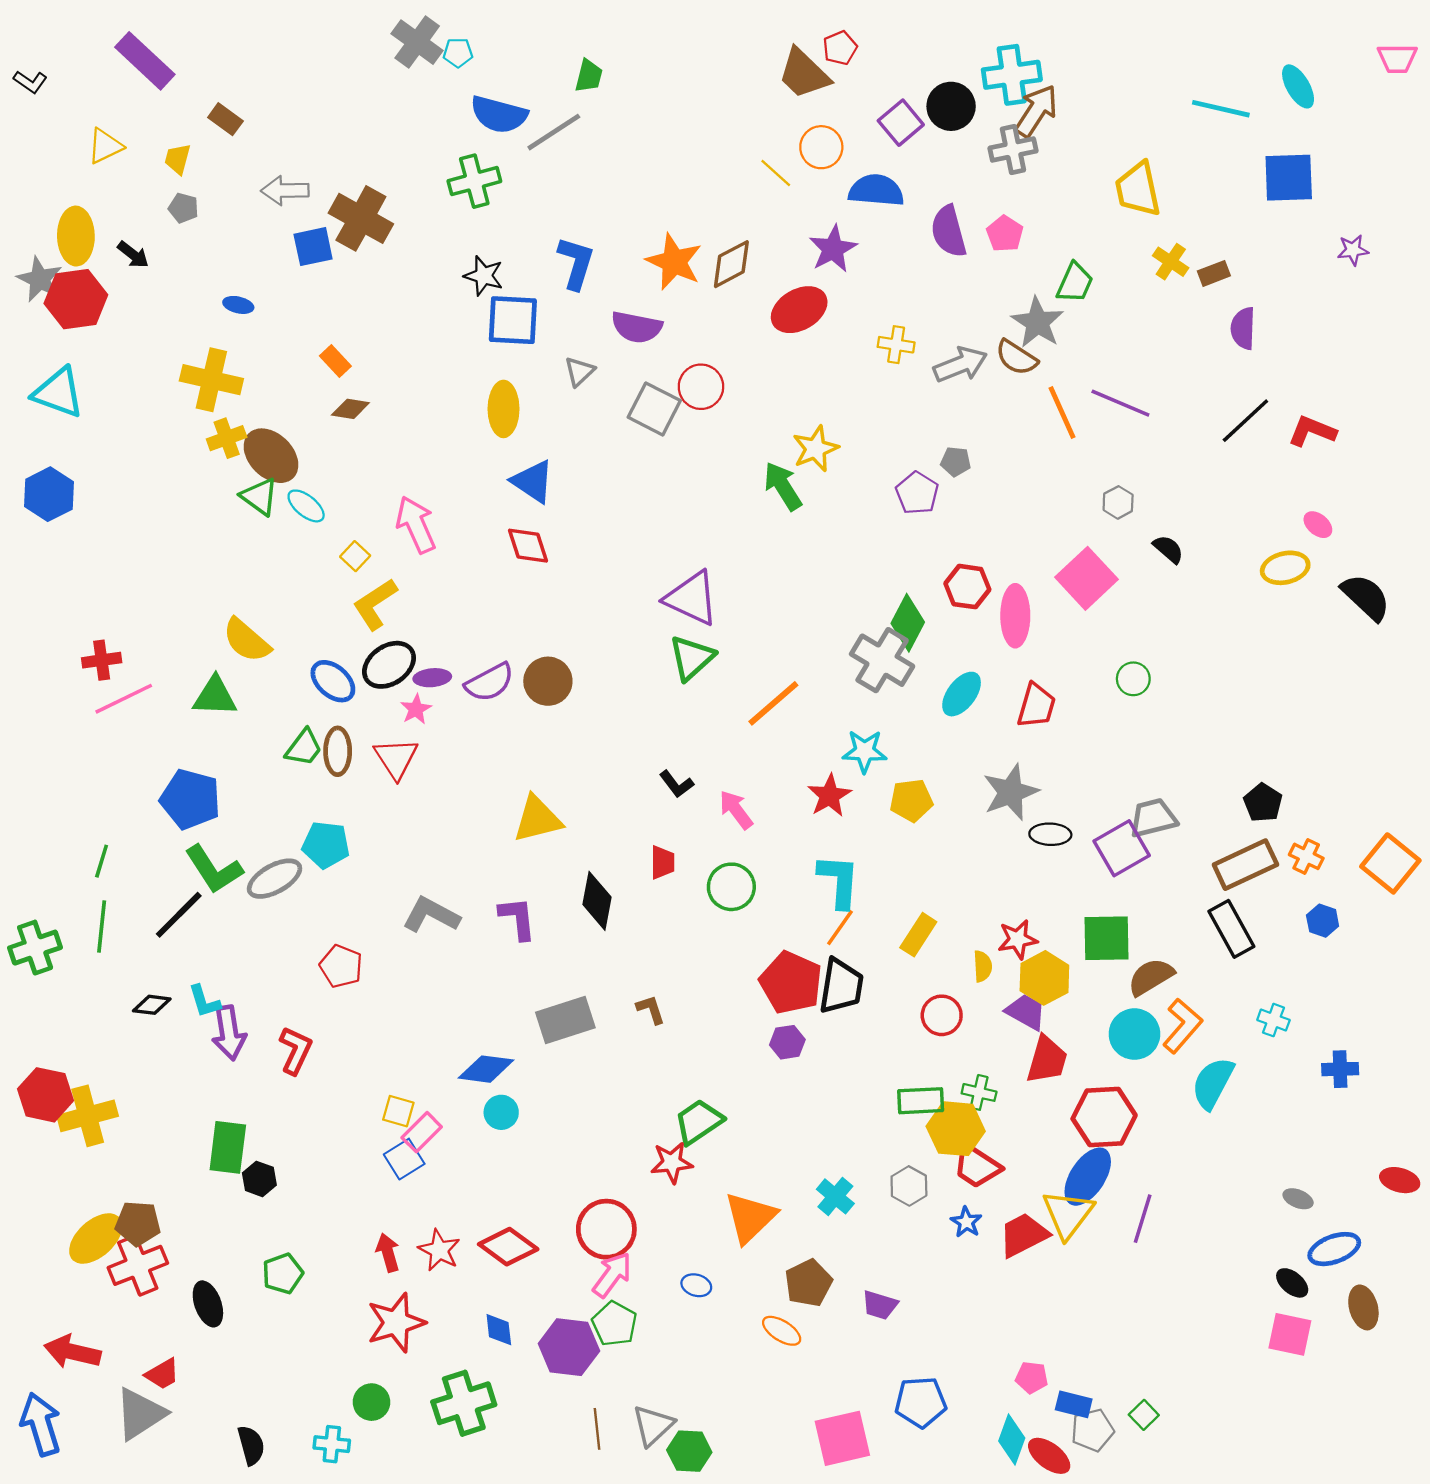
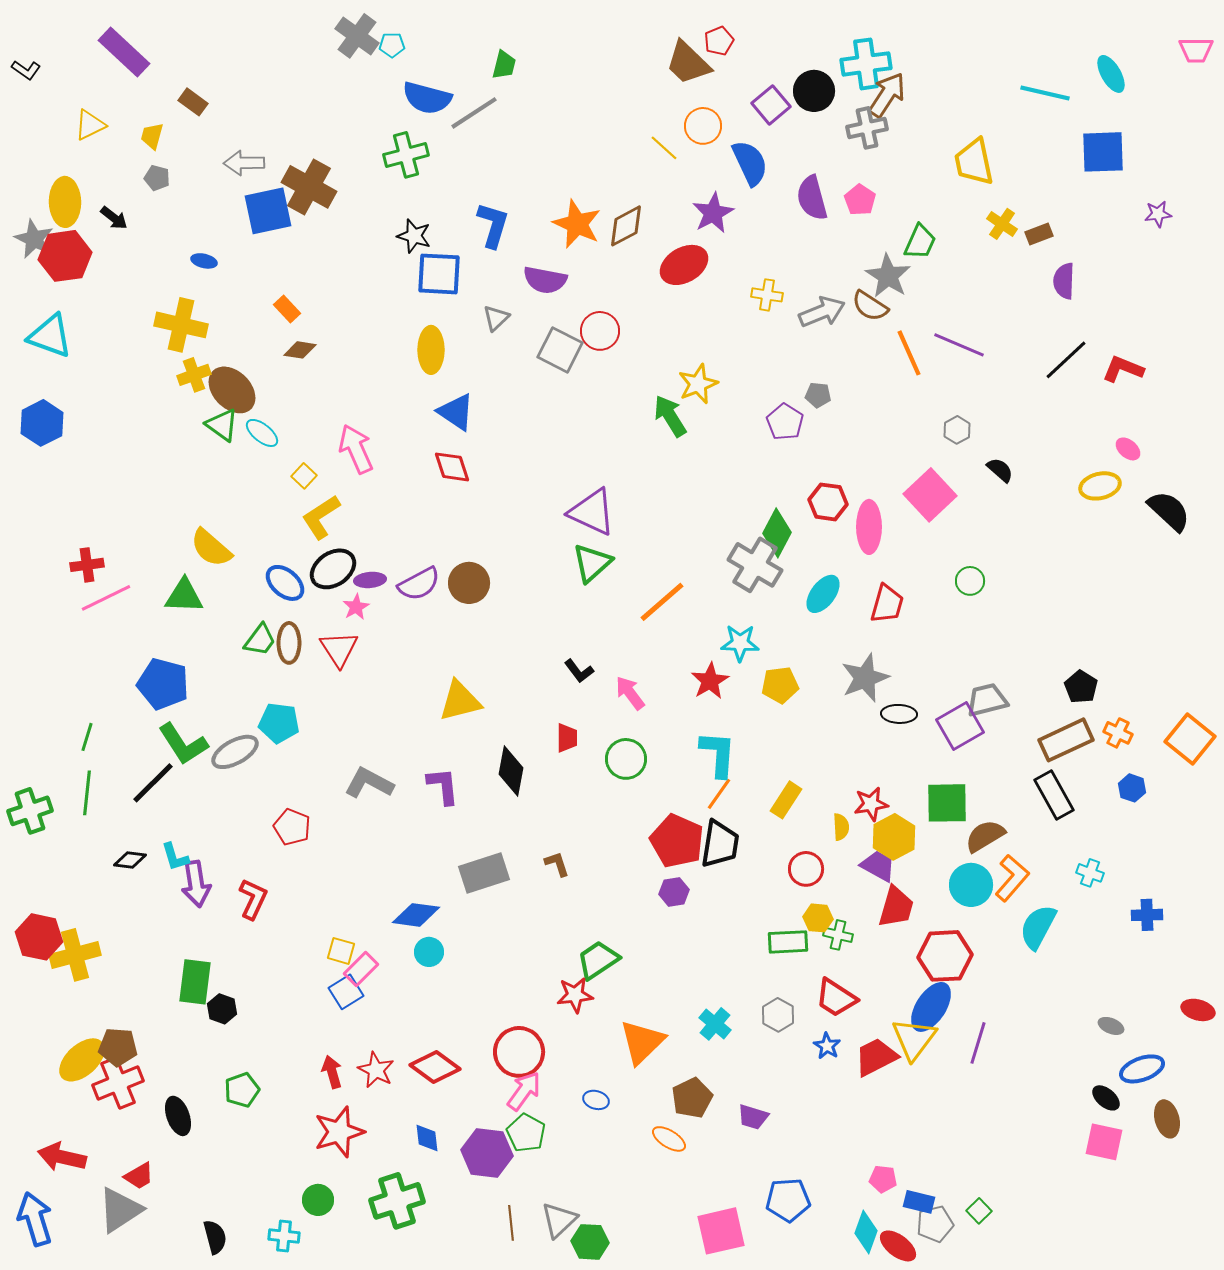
blue semicircle: (876, 190) -> (750, 163), turned 60
blue square: (313, 247) -> (268, 211), size x1.4
yellow hexagon: (956, 1129) -> (818, 918), moved, size x0.6

